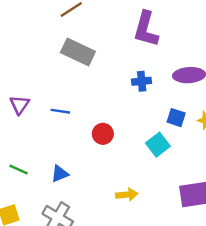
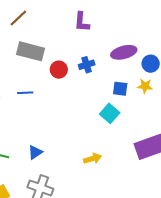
purple L-shape: (146, 29) -> (82, 22), size x0.7
blue line: (60, 111) -> (25, 93), moved
red circle: (103, 134) -> (59, 70), moved

